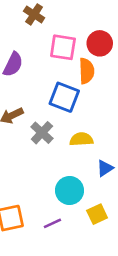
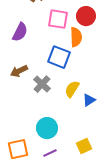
yellow semicircle: (81, 139) -> (72, 89), turned -54
blue triangle: (105, 168) -> (89, 100), moved
cyan circle: (70, 190) -> (47, 128), moved

